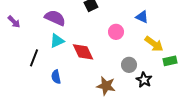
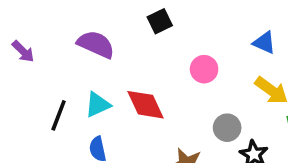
blue triangle: (142, 17) -> (264, 43), moved
cyan triangle: (57, 41) -> (98, 105), moved

